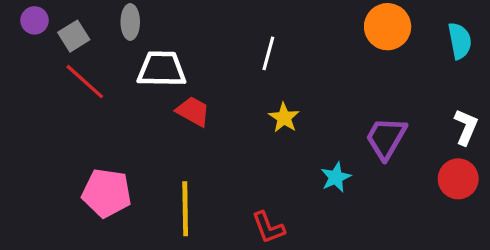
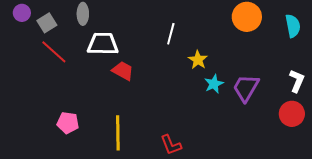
yellow star: (284, 118) -> (198, 60), moved
cyan star: (336, 177) -> (214, 84), moved
pink pentagon: (107, 193) -> (68, 123), size x0.7

